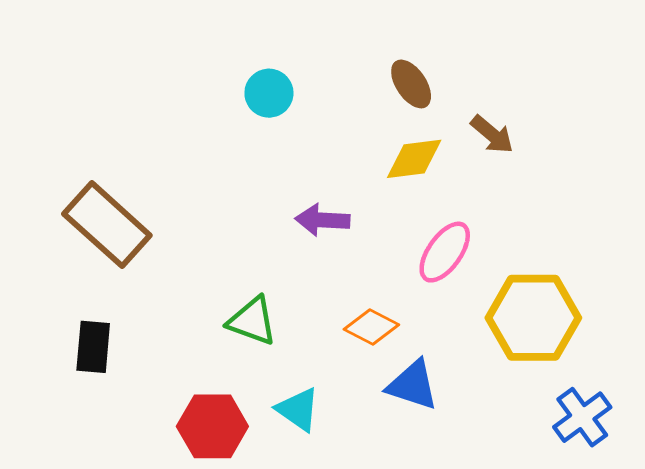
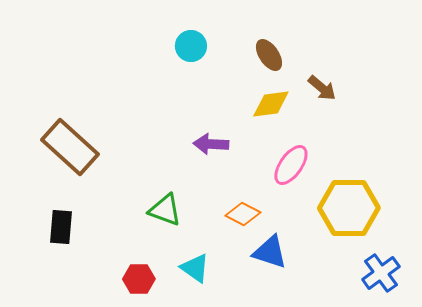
cyan circle: (269, 93) -> (191, 46), moved
red hexagon: (212, 426) -> (139, 279), size x0.7

